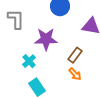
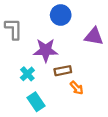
brown rectangle: (75, 55) -> (63, 71), moved, turned 42

